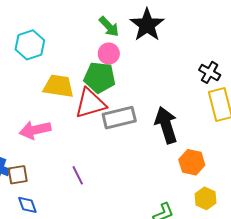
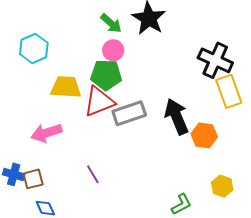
black cross: (210, 72) -> (215, 60), size x1.6
orange hexagon: (192, 162) -> (204, 135), moved

